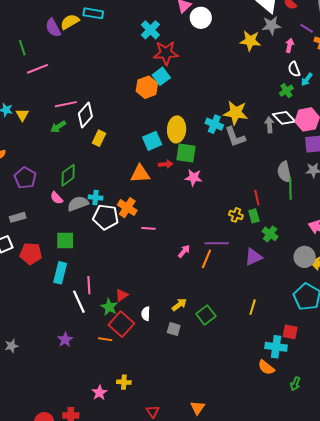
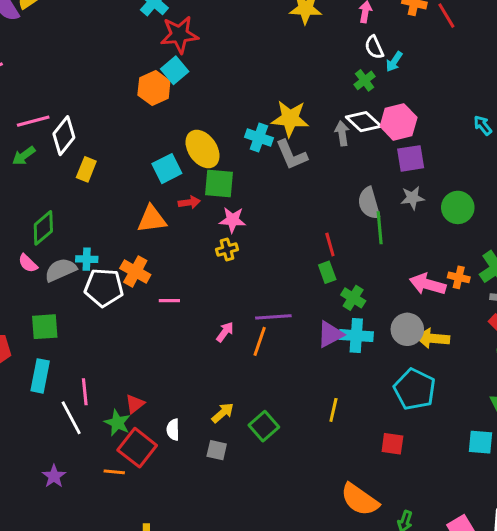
yellow ellipse: (177, 129) -> (203, 149), turned -35
yellow cross: (236, 215) -> (227, 249), moved, turned -32
cyan cross: (276, 347) -> (356, 336), moved
orange semicircle: (266, 367) -> (360, 500), size x1.5

